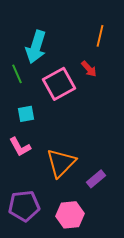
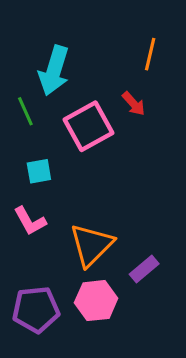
pink hexagon: (70, 215) -> (96, 301), moved

